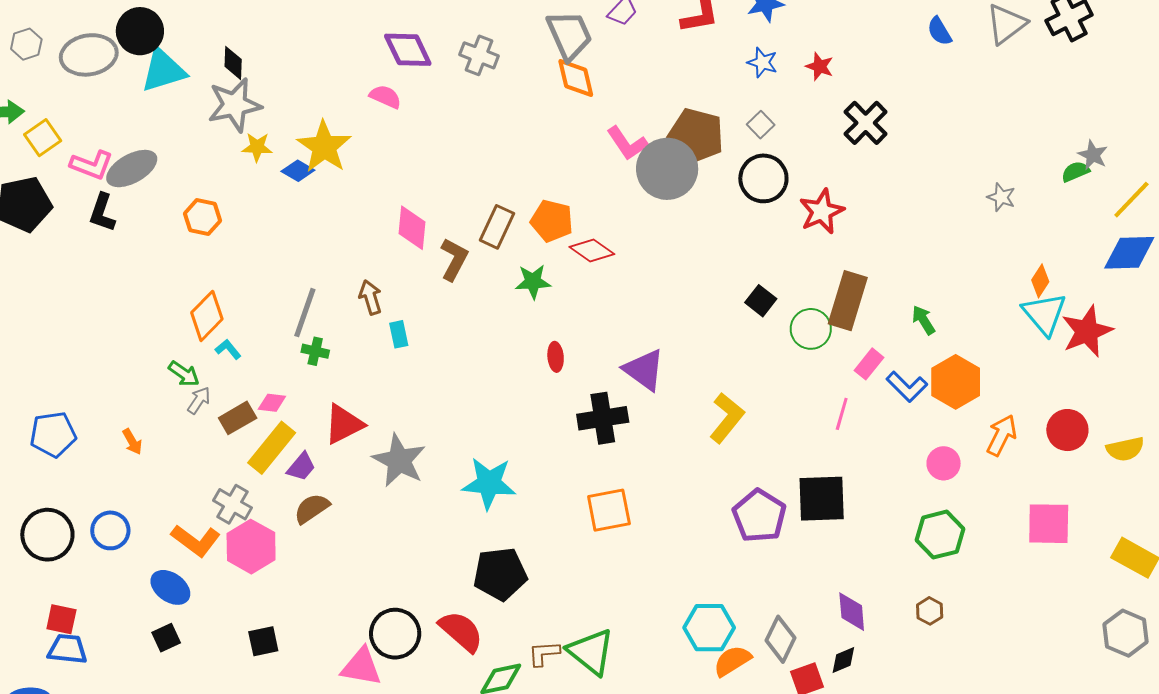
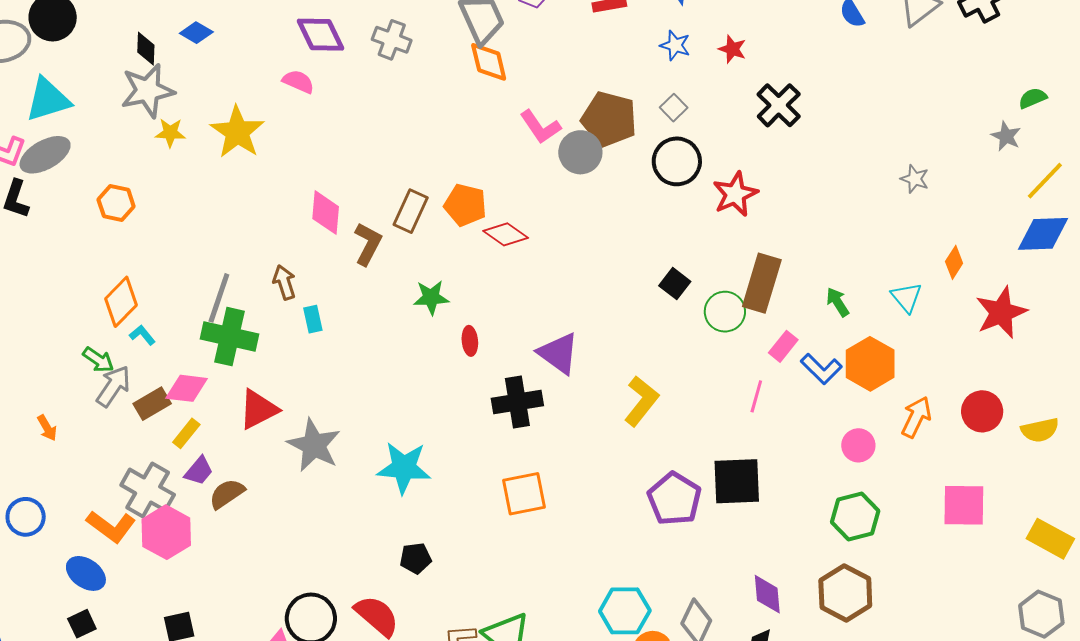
cyan triangle: (163, 70) -> (48, 100), moved
gray circle: (667, 169) -> (580, 152), size x0.7
blue diamond: (298, 171) -> (196, 33), moved
green semicircle: (1075, 172) -> (1033, 98), moved
green star: (533, 282) -> (431, 297), moved
cyan triangle: (1044, 314) -> (906, 297), moved, size x0.7
green cross: (315, 351) -> (230, 337), size x2.0
gray arrow: (199, 400) -> (113, 386), size x1.5
pink diamond: (272, 403) -> (187, 388), size x1.5
yellow rectangle: (272, 448) -> (186, 433), size x0.6
purple trapezoid: (301, 467) -> (199, 471), moved
gray cross: (233, 504) -> (148, 490), size x1.4
black pentagon: (500, 574) -> (416, 558), size x0.6
brown hexagon: (930, 611) -> (845, 593), size x2.0

